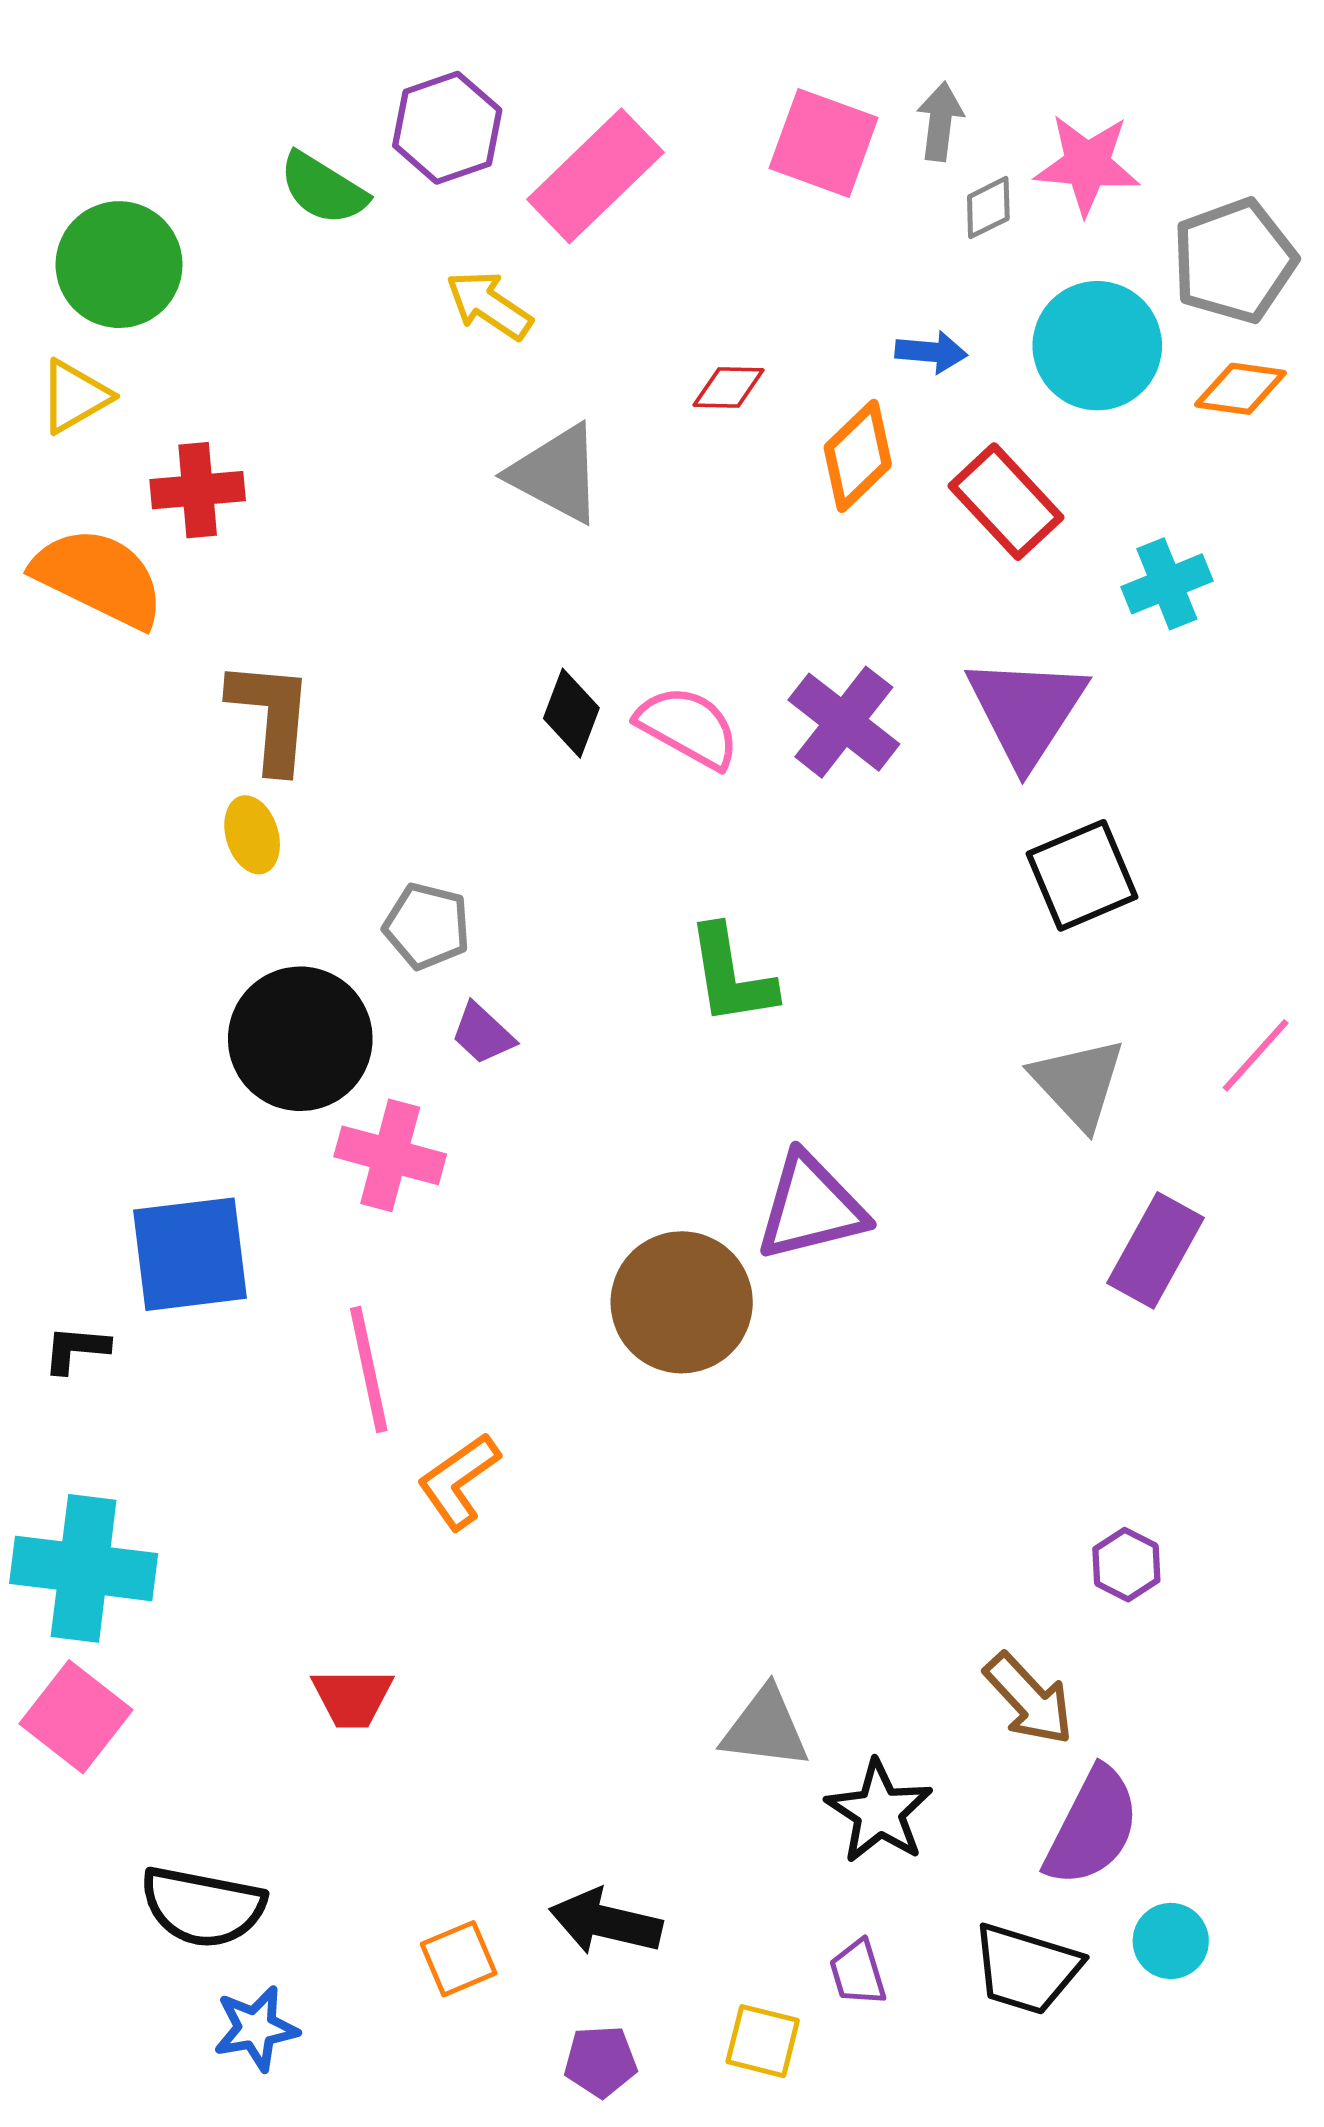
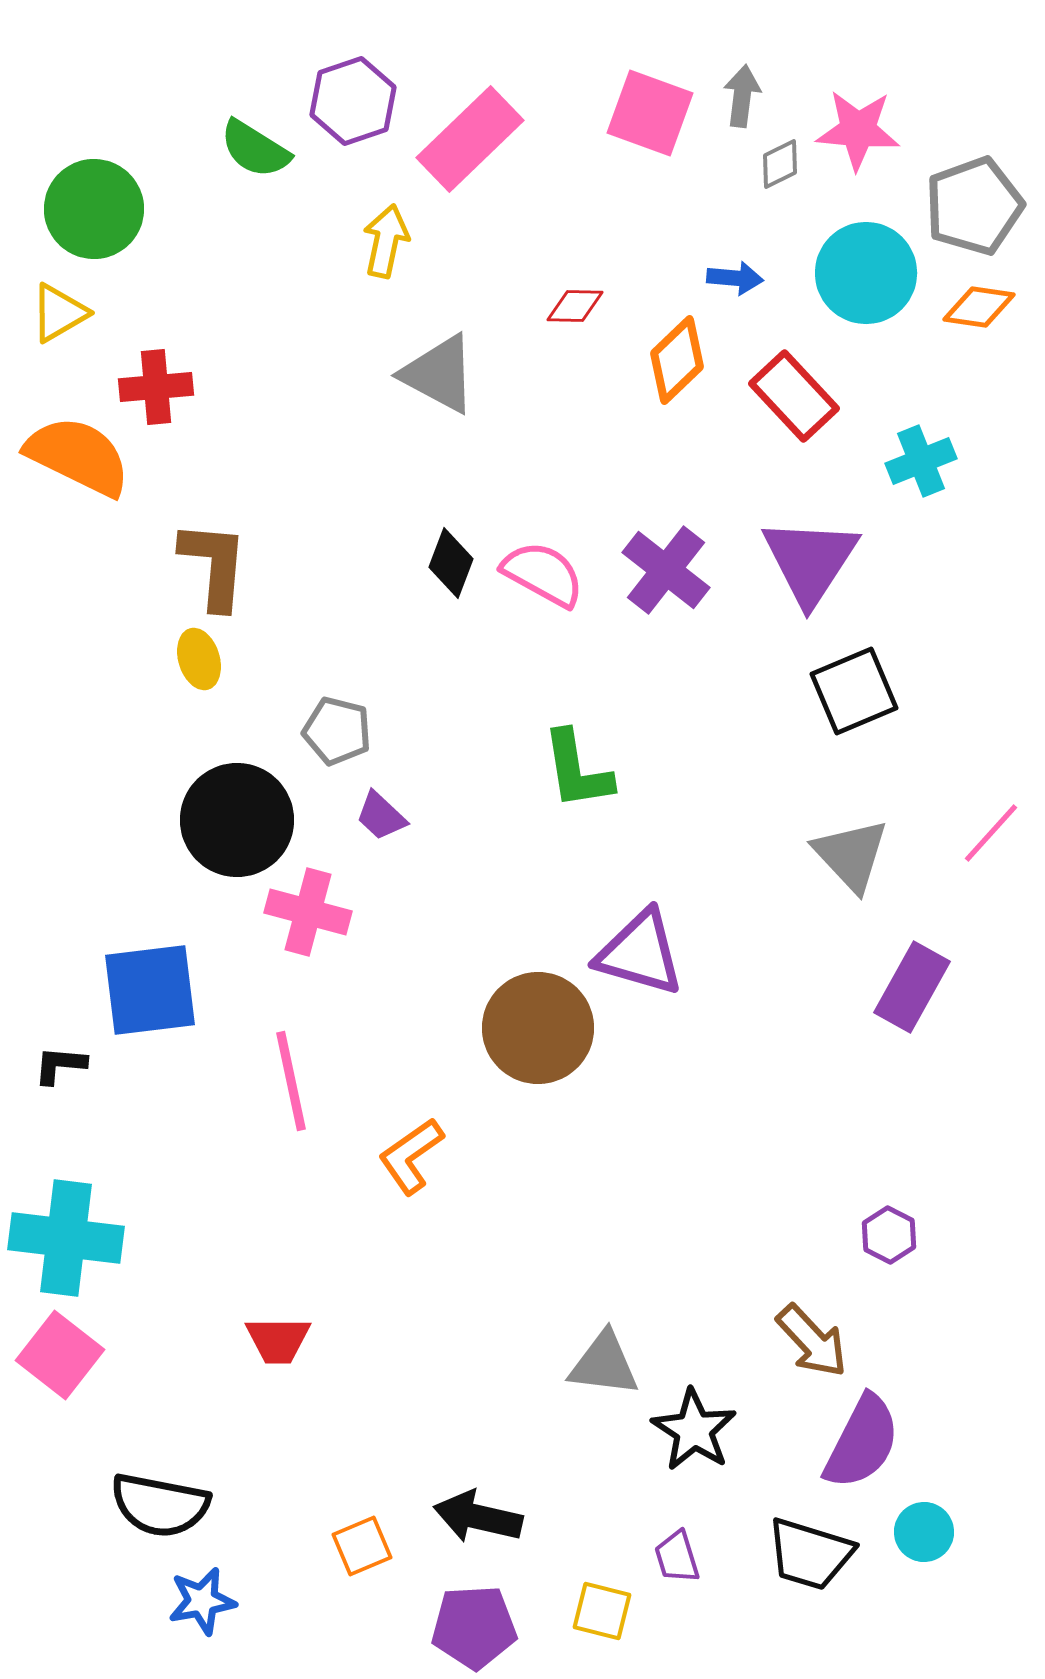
yellow arrow: (489, 305) -> (386, 241), turned 68
purple triangle: (811, 1207) -> (640, 953), turned 30
orange L-shape: (459, 1481) -> (411, 1156), moved
purple pentagon: (601, 2061) -> (474, 1627), size x1.5

